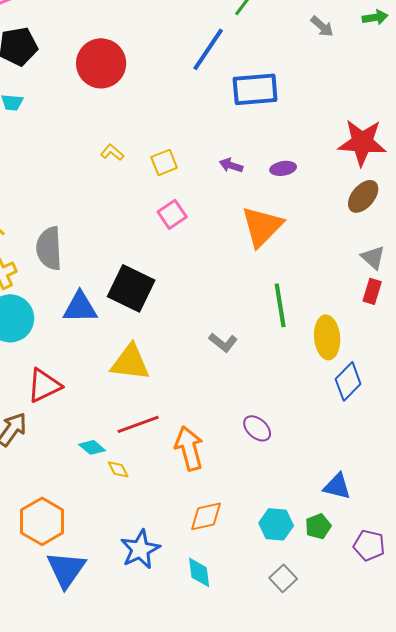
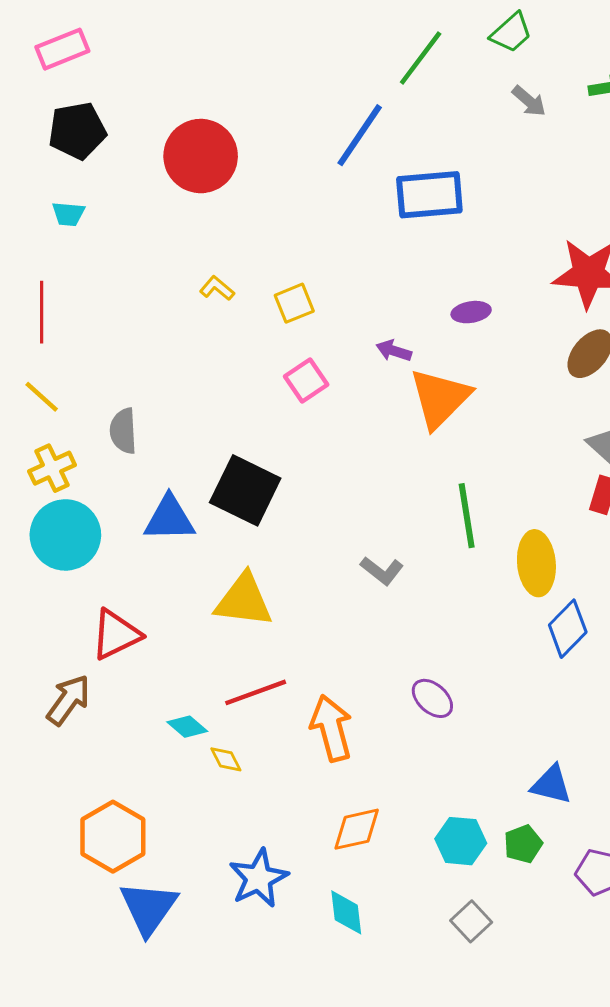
purple arrow: (231, 165) -> (394, 351), moved
gray semicircle: (49, 248) -> (123, 431), size x0.7

